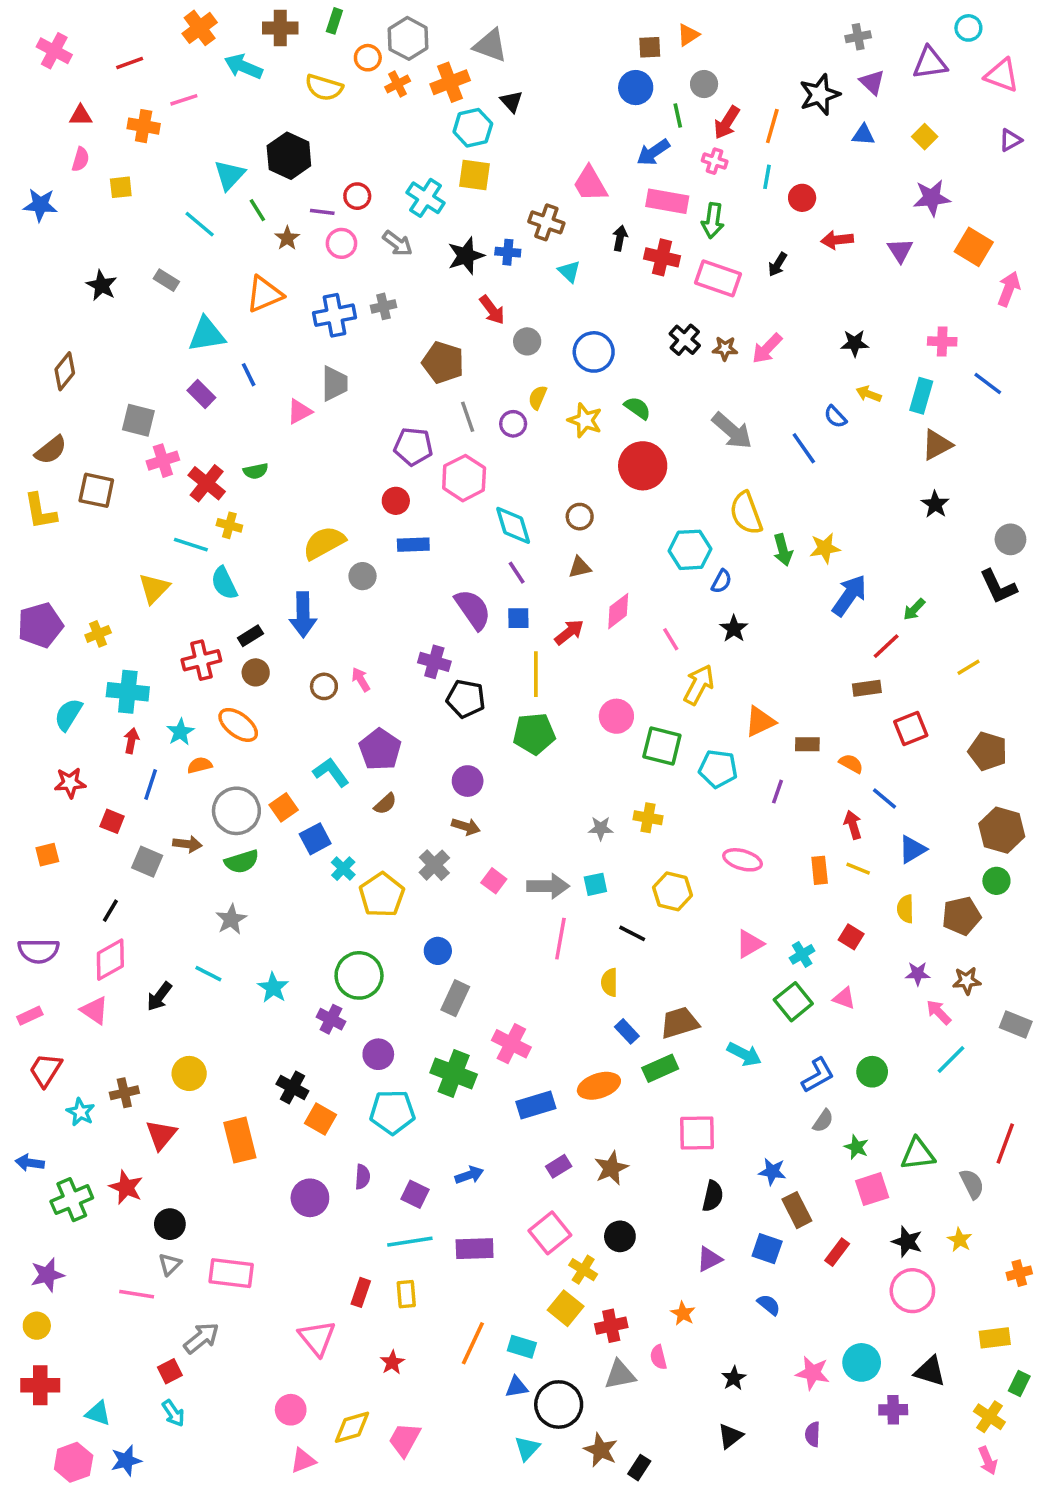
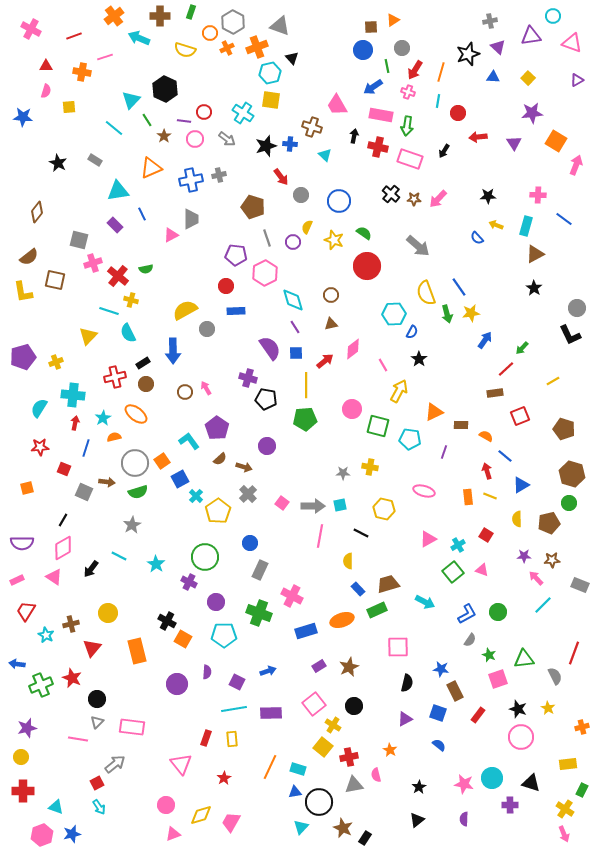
blue line: (804, 448) -> (459, 287), moved
blue arrow: (849, 595) -> (485, 340), size x0.7
brown arrow: (466, 827) -> (244, 467), moved

